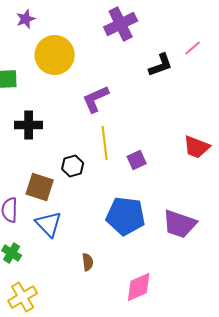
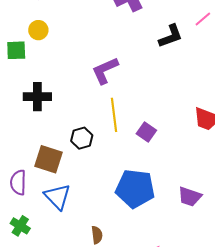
yellow circle: (55, 55) -> (38, 30), moved, size x0.5
purple square: (137, 160) -> (146, 132), turned -30
purple trapezoid: (180, 224) -> (190, 197), size x0.7

